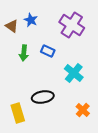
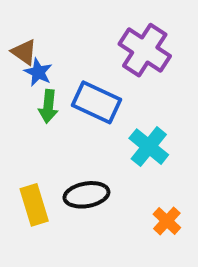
blue star: (31, 20) -> (38, 72), moved
blue rectangle: (48, 51) -> (97, 102), size x1.6
yellow rectangle: (18, 113) -> (34, 205), moved

